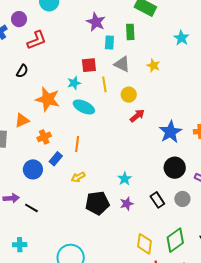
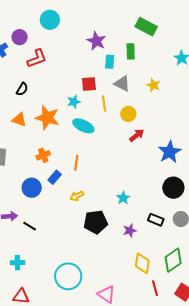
orange triangle: (22, 120) -> (19, 120), moved, turned 42
black rectangle: (157, 200) -> (156, 220), turned -35
purple star: (127, 204) -> (130, 231), moved

